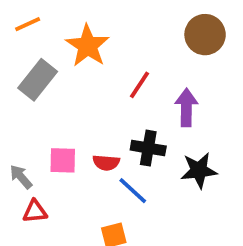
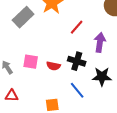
blue line: (133, 191) -> (77, 90), moved
red triangle: (35, 211) -> (12, 96), moved

